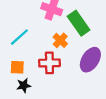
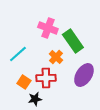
orange square: (17, 67) -> (24, 82), moved, turned 32
black star: (24, 85) -> (35, 99), moved

